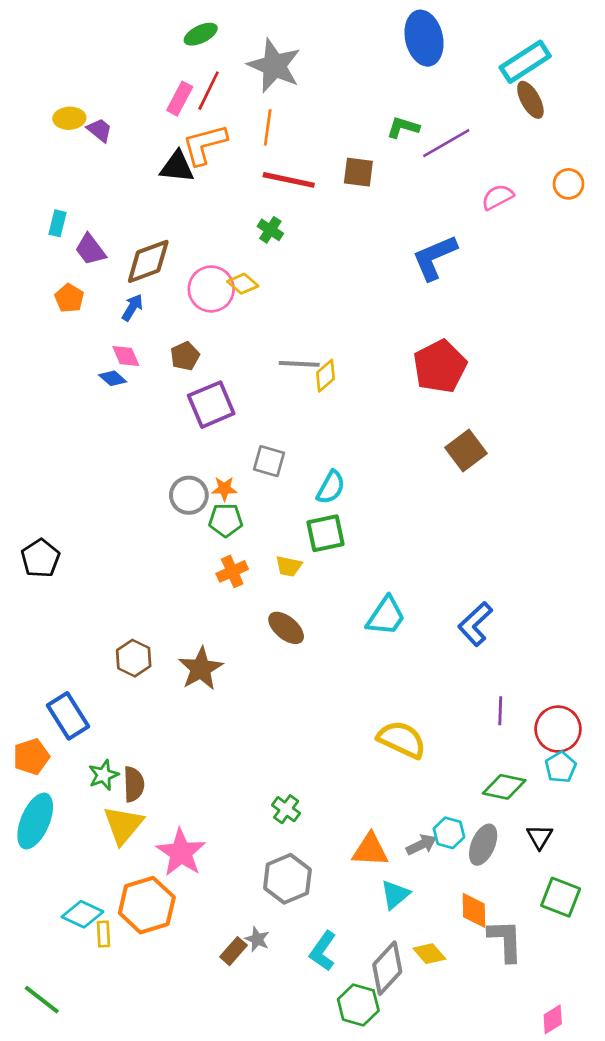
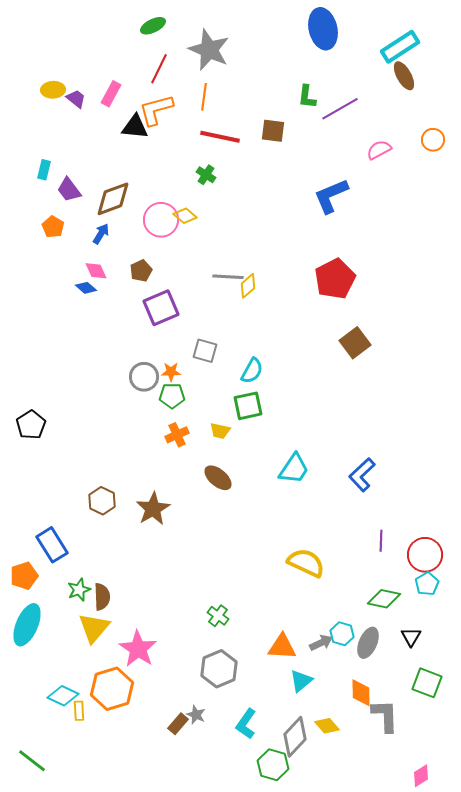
pink rectangle: (180, 99) -> (111, 94), moved
green L-shape: (403, 127) -> (307, 97), turned -100

